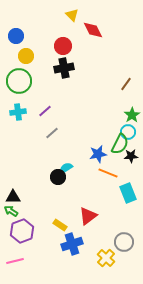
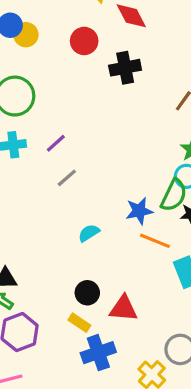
yellow circle: (26, 56) -> (26, 35), moved
black cross: (64, 68) -> (125, 68), moved
black circle: (58, 177) -> (87, 293), moved
red triangle: (88, 216) -> (123, 308), turned 42

